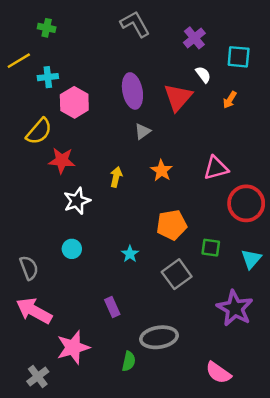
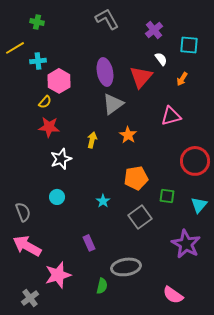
yellow semicircle: (39, 131) -> (45, 102), moved, size x0.6
gray triangle: (143, 131) -> (113, 104), size x1.6
pink triangle: (216, 168) -> (171, 116), moved

